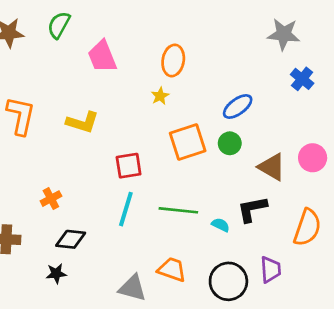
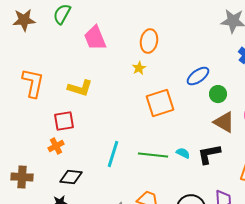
green circle: (230, 143) -> (218, 94), moved
red square: (129, 166) -> (64, 121), moved
cyan semicircle: (221, 225) -> (183, 153), moved

